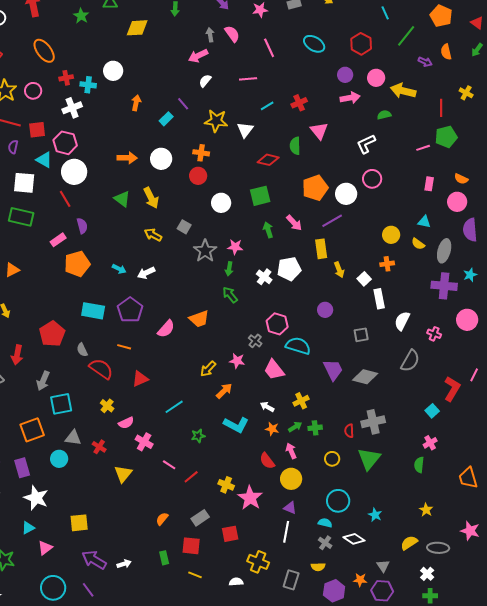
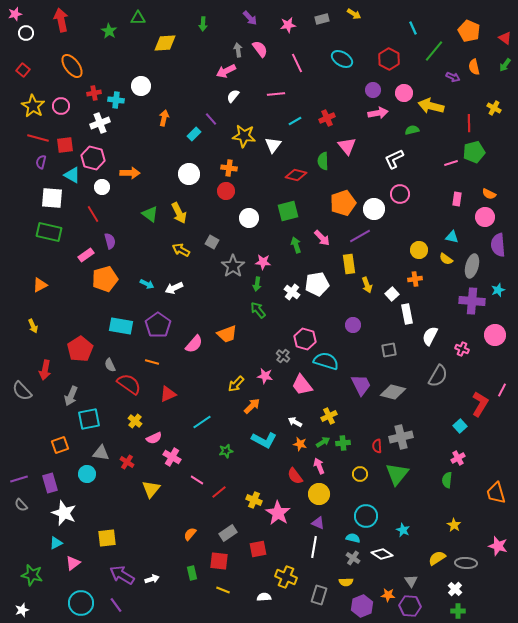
orange arrow: (127, 158) -> (130, 173), moved
white circle: (74, 172) -> (102, 187), size x0.6
orange square: (32, 430) -> (60, 445), size x0.7

